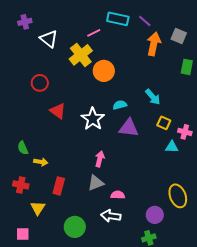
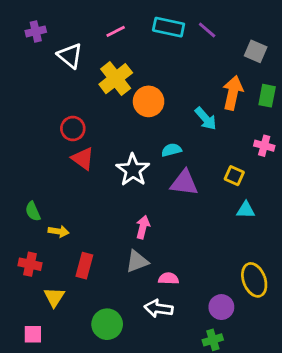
pink line: (94, 33) -> (116, 31), moved
orange arrow: (154, 44) -> (233, 93), moved
red circle: (40, 83) -> (73, 129), moved
cyan arrow: (153, 97) -> (206, 119), moved
pink cross: (185, 132) -> (264, 146), moved

